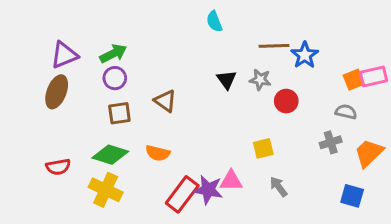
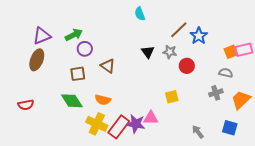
brown line: (274, 46) -> (179, 30), turned -42
purple circle: (115, 78) -> (85, 49), moved
green diamond: (110, 155) -> (72, 101), turned 40
red semicircle: (58, 167) -> (26, 105), moved
gray arrow: (279, 187) -> (198, 132), moved
yellow cross: (106, 190) -> (97, 124), moved

